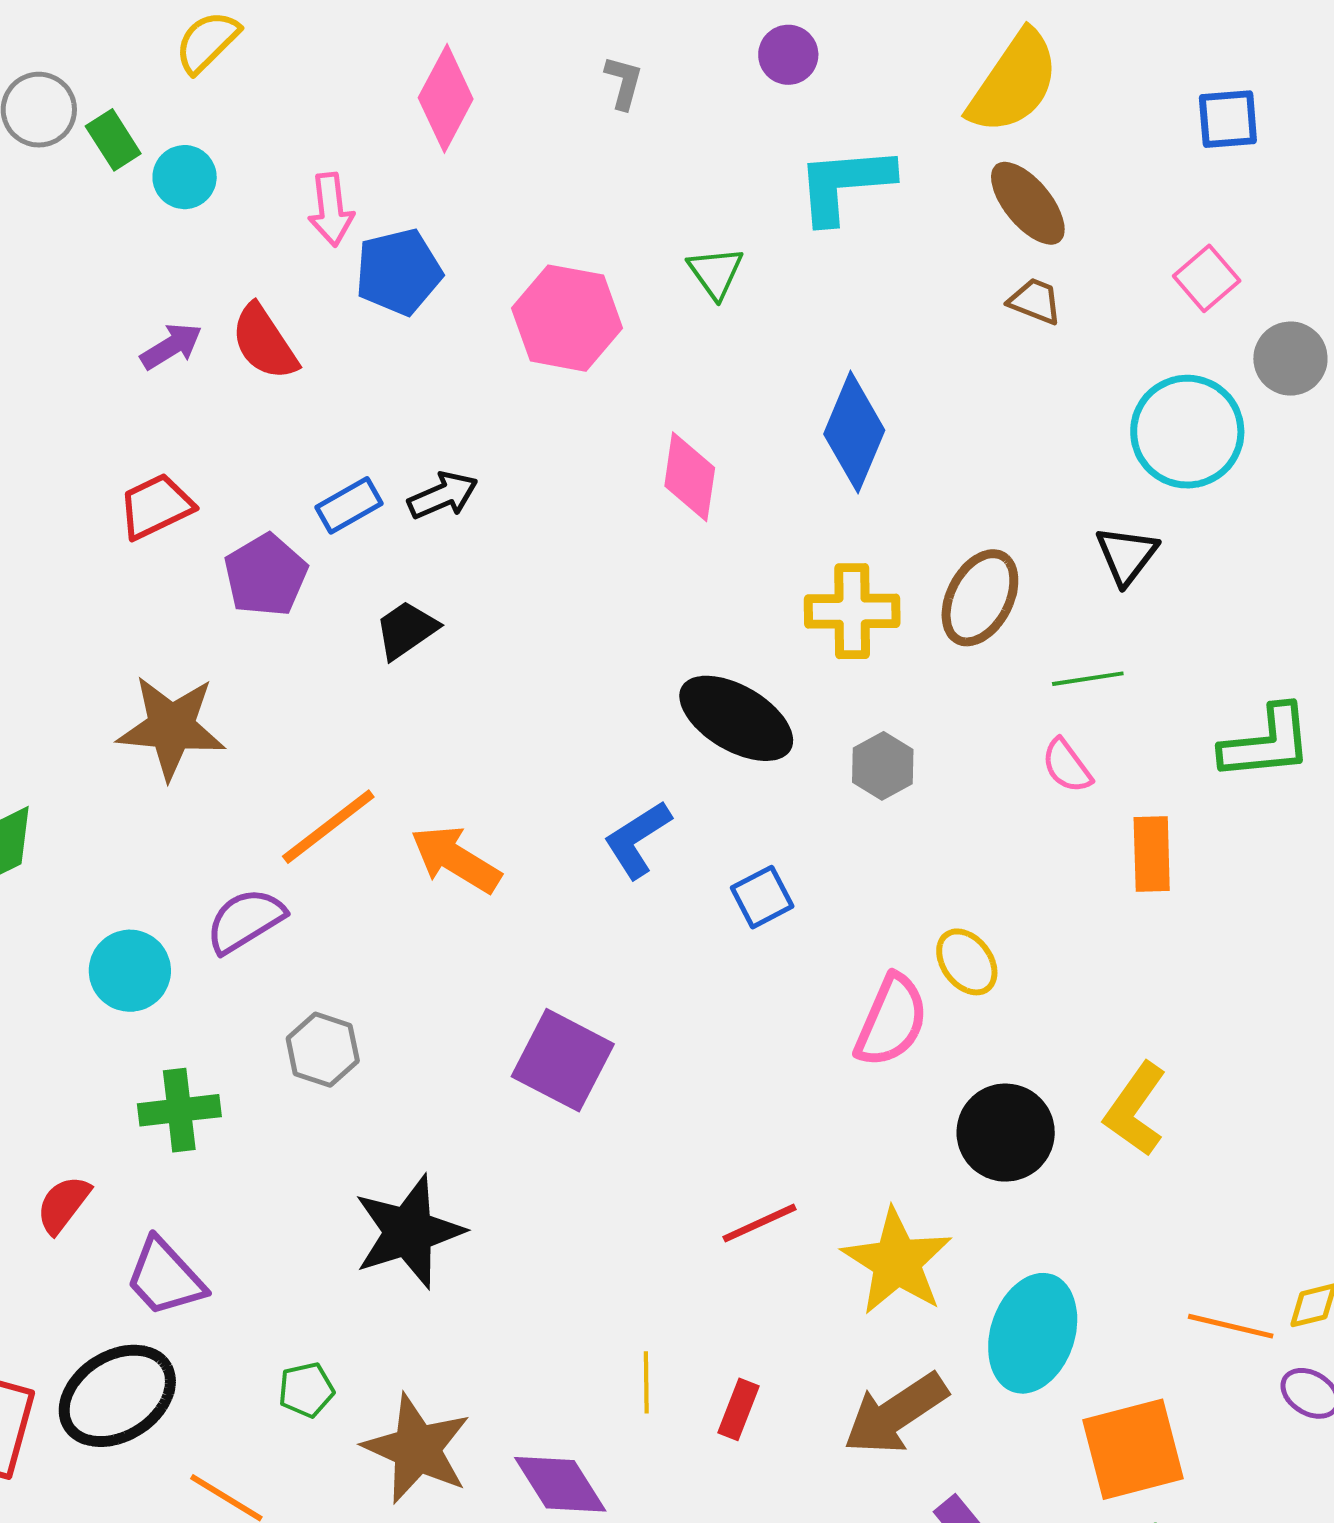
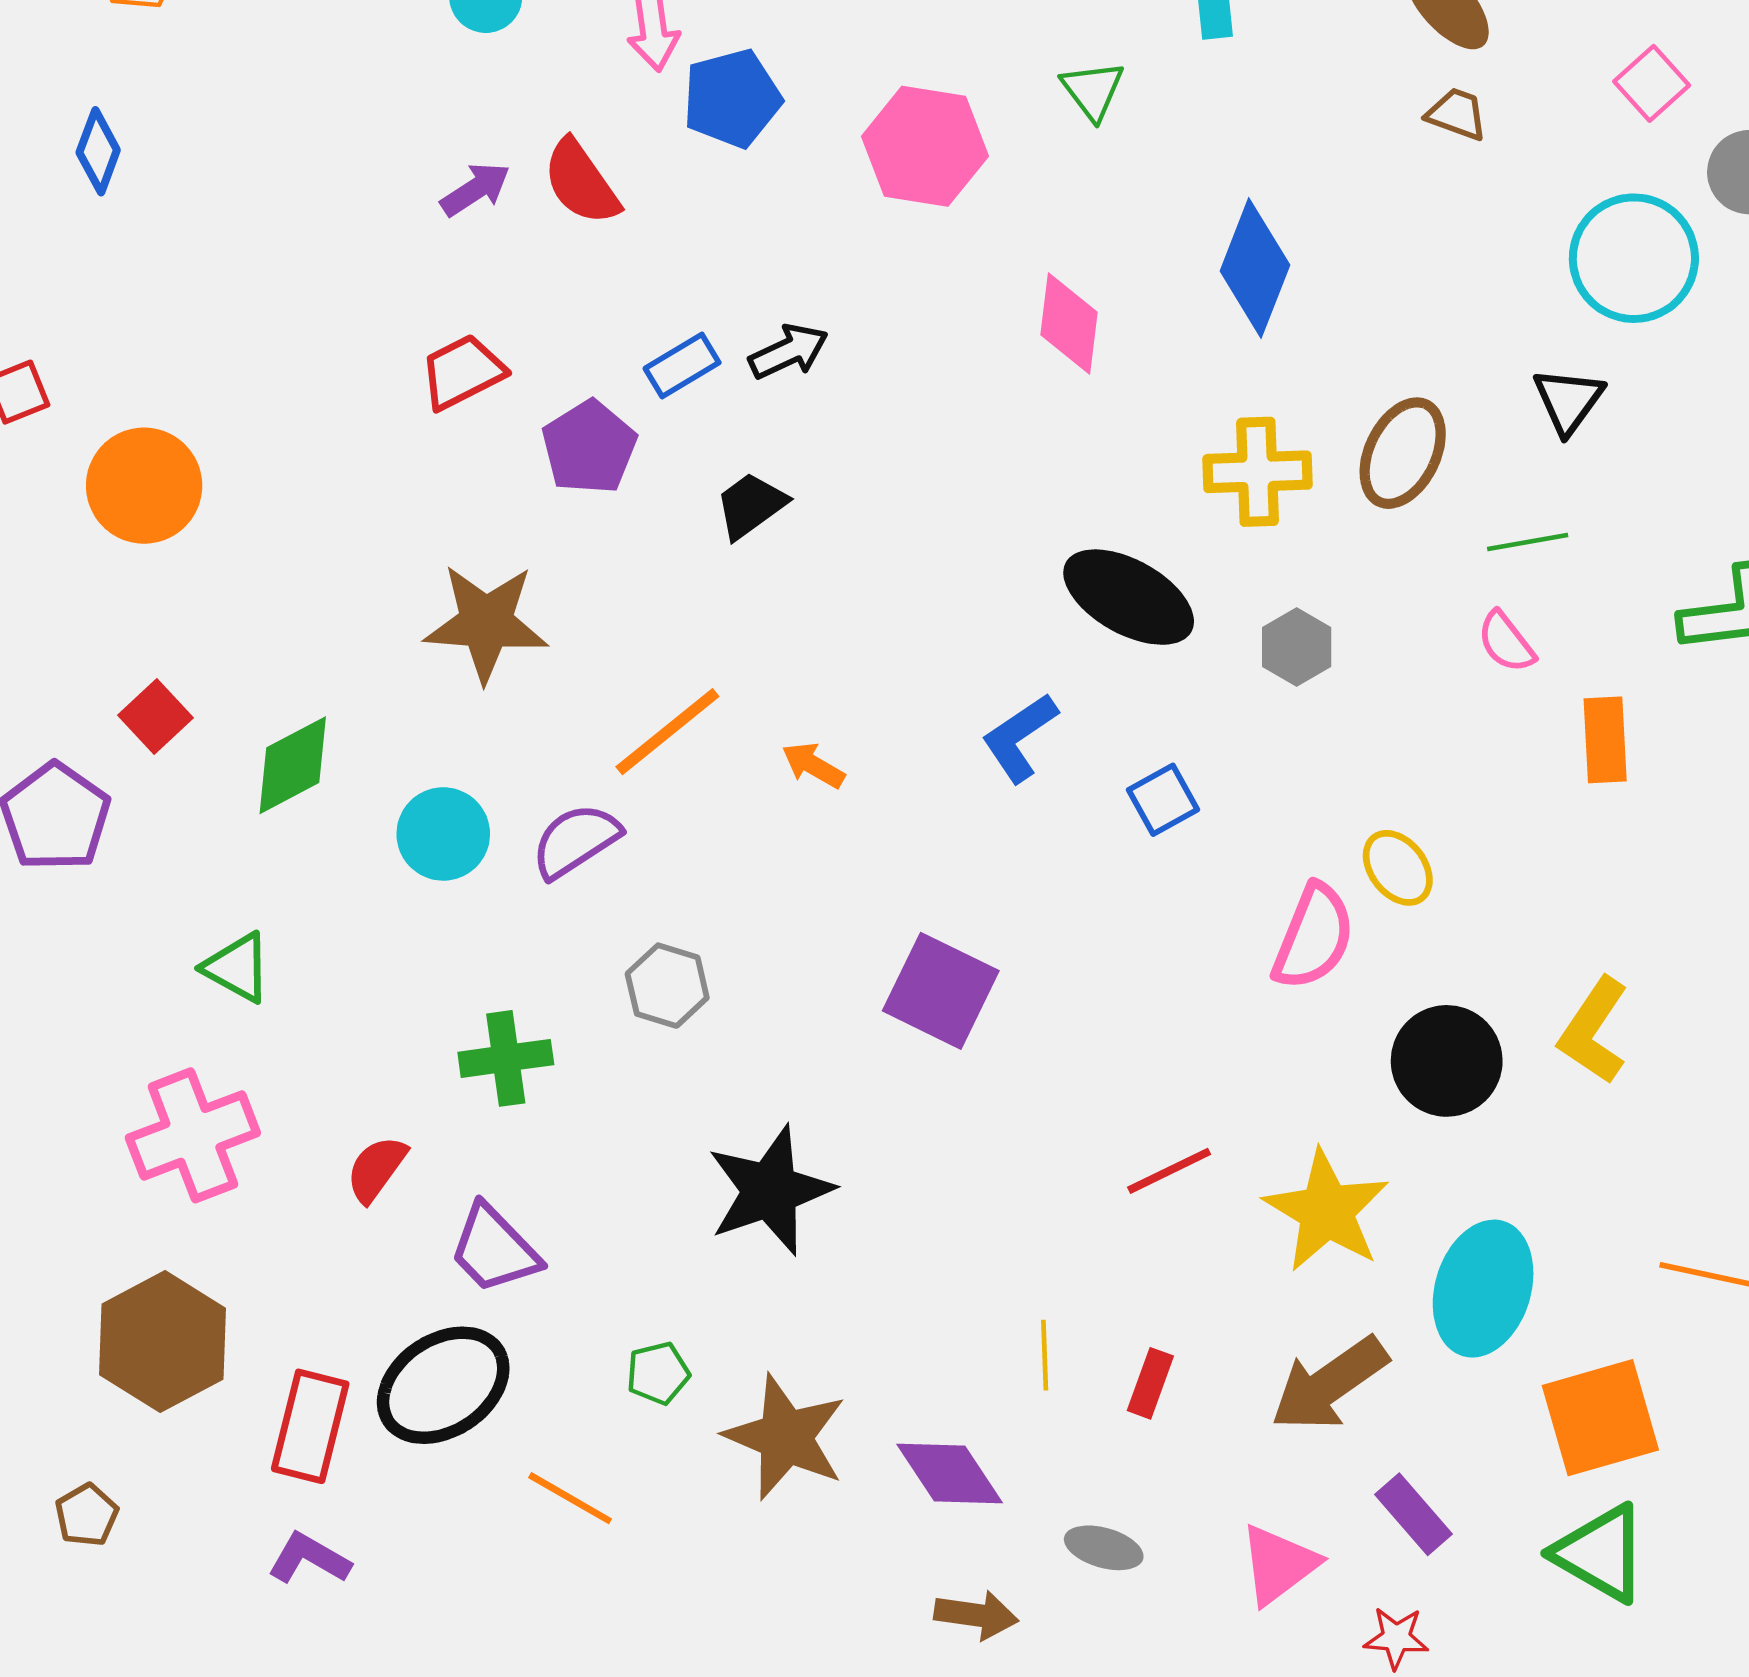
orange arrow: (456, 859) -> (813, 765), size x0.6
cyan circle: (130, 971) -> (443, 834), moved

